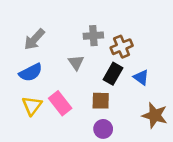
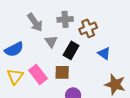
gray arrow: (34, 39) -> (35, 22), moved, turned -78
black rectangle: (113, 74) -> (71, 50), moved
brown square: (101, 101) -> (62, 72), moved

